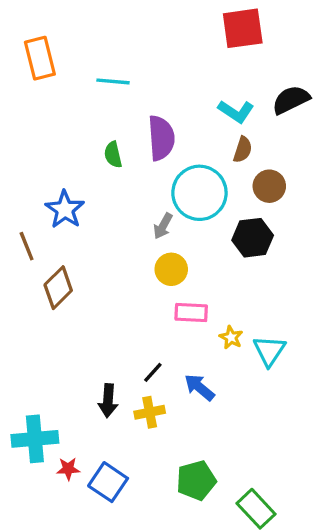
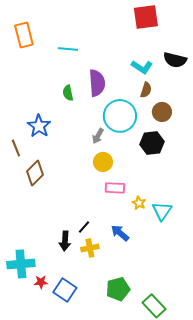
black semicircle: (291, 100) -> (175, 60), turned -140
black line: (153, 372) -> (84, 227), moved

